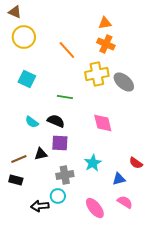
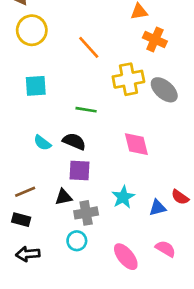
orange cross: (106, 44) -> (155, 39), moved
cyan square: (27, 79) -> (36, 86), turned -30
black triangle: (41, 154) -> (64, 197), moved
blue triangle: (119, 179) -> (158, 208), moved
black arrow: (40, 206) -> (28, 254), moved

